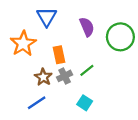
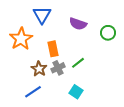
purple semicircle: (87, 27) -> (78, 24), turned 132
green circle: (120, 37) -> (108, 33), size x0.6

